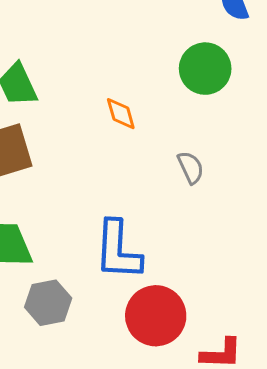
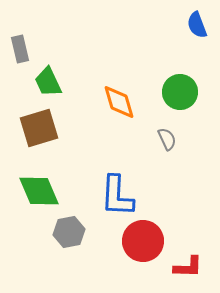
green circle: (205, 69) -> (180, 92), moved
orange diamond: (121, 114) -> (119, 102), size x1.5

